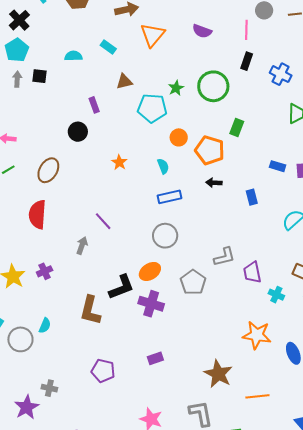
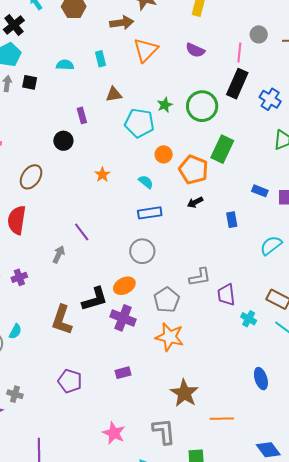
cyan rectangle: (108, 47) -> (101, 59), turned 35
black rectangle: (247, 61) -> (237, 84), size x1.6
green rectangle: (237, 128) -> (222, 149), size x1.5
cyan semicircle: (163, 166) -> (146, 182), turned -35
black arrow: (214, 183) -> (195, 202), turned -35
orange star: (257, 335) -> (170, 337), moved

